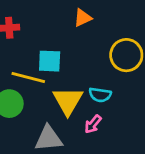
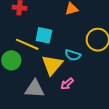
cyan semicircle: (100, 95) -> (73, 55), moved

